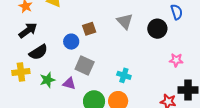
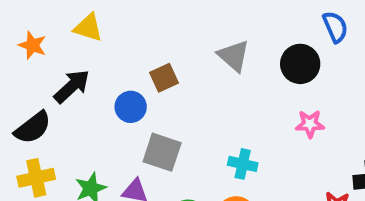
black arrow: (28, 30) -> (72, 86), moved
black semicircle: (38, 52) -> (33, 128), moved
pink star: (176, 60) -> (310, 124), moved

